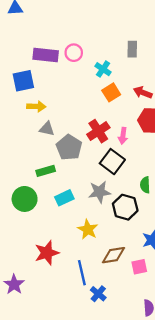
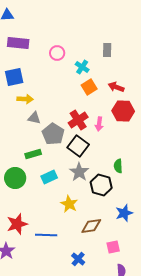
purple rectangle: (46, 55) -> (18, 43), moved
black square: (112, 162) -> (78, 146), moved
gray star: (99, 192) -> (79, 172), turned -30
red star: (47, 253) -> (17, 224), moved
pink square: (139, 267) -> (113, 247), moved
blue line: (82, 273) -> (46, 235), moved, turned -75

